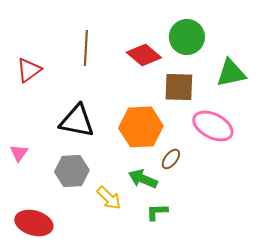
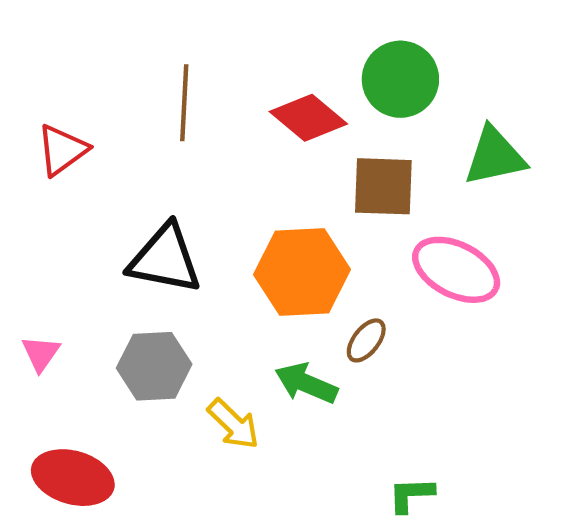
pink triangle: (19, 153) -> (41, 353), moved
green L-shape: (157, 212) -> (411, 495), moved

